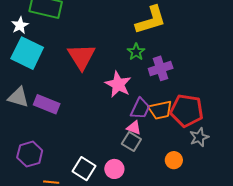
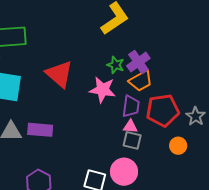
green star: (136, 52) -> (116, 65), moved
orange trapezoid: (160, 110) -> (141, 81), moved
red pentagon: (187, 111) -> (163, 110), moved
pink circle: (114, 169) -> (124, 172), size x1.4

